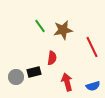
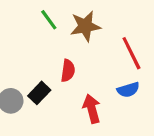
black rectangle: (34, 72) -> (39, 93), turned -32
blue semicircle: (93, 86) -> (128, 90), moved

